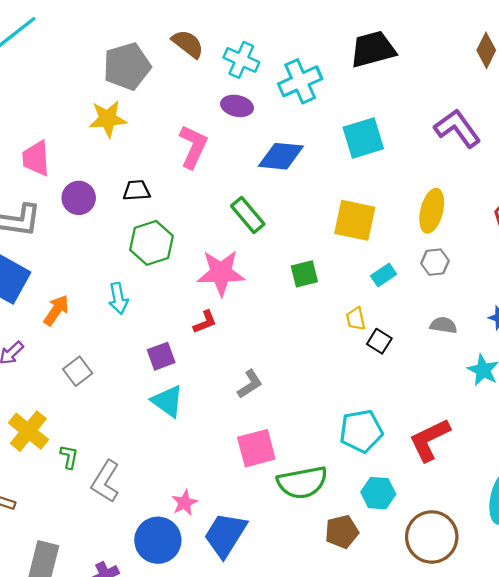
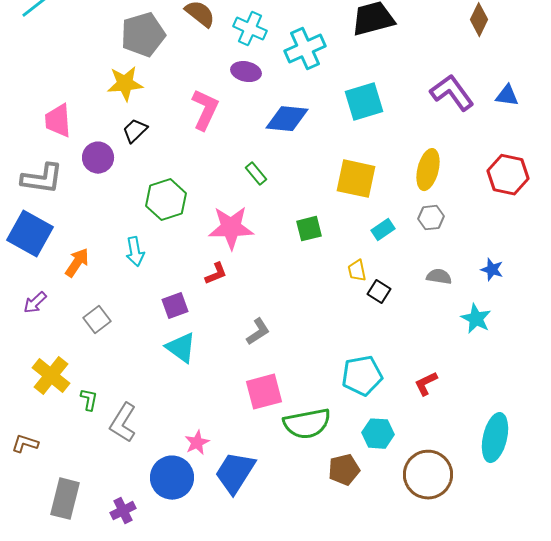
black trapezoid: (136, 190) -> (135, 131), moved, turned -40
green rectangle: (248, 215) -> (256, 174), size x0.7
red L-shape: (430, 440) -> (426, 384), size x0.6

